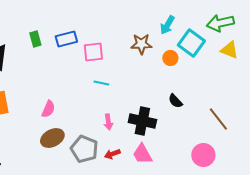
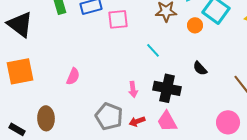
cyan line: (101, 83) -> (153, 50), moved, turned 35
brown ellipse: (52, 138) -> (46, 118), moved, turned -65

